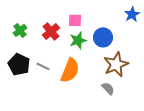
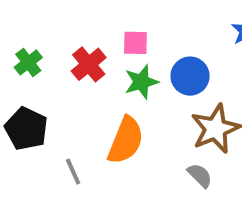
gray line: (43, 66) -> (73, 172), moved, turned 40

